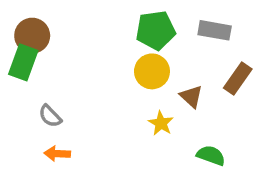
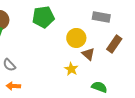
green pentagon: (156, 30) -> (43, 17), moved
yellow circle: (152, 71) -> (76, 38), moved

